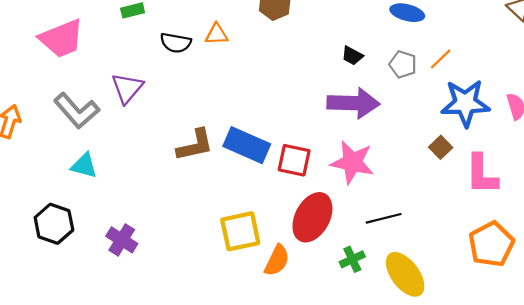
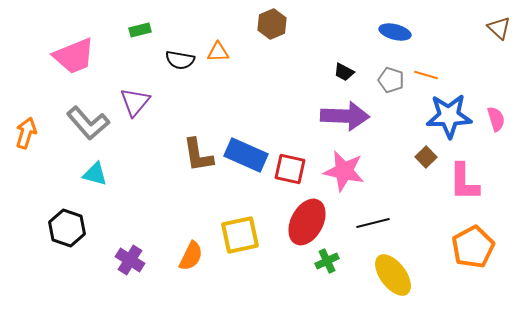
orange line: (441, 59) -> (426, 75), turned 60
brown L-shape: (195, 145) -> (198, 155), turned 93
purple cross: (122, 240) -> (130, 260), moved
green cross: (352, 259) -> (327, 261), moved
orange semicircle: (277, 260) -> (191, 256), moved

